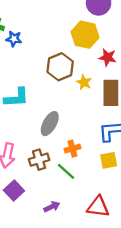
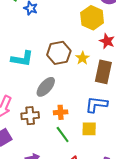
brown hexagon: (60, 67) -> (59, 53), moved
green line: (66, 171) -> (63, 135), moved

